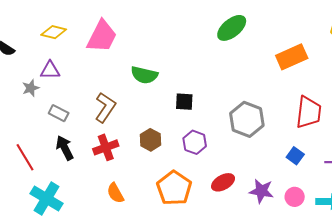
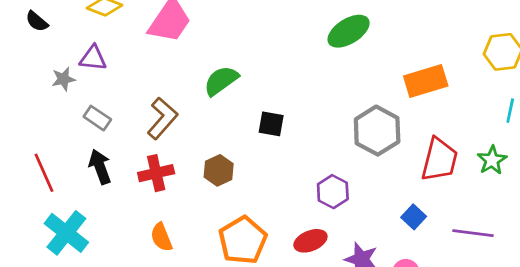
green semicircle: (144, 75) -> (221, 81), turned 124
gray hexagon: (247, 119) -> (377, 131), moved
purple hexagon: (195, 142) -> (333, 192), moved

